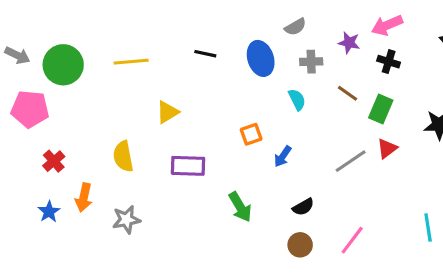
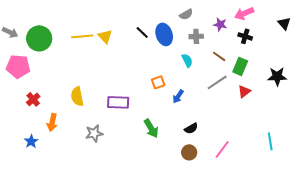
black line: (205, 54) -> (142, 32), moved, turned 32
yellow triangle: (167, 112) -> (105, 36), moved, turned -42
gray line: (351, 161) -> (217, 82), moved
blue star: (49, 212) -> (31, 141), moved
gray star: (126, 220) -> (94, 133), moved

